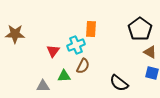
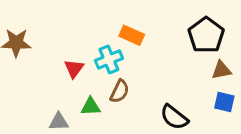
orange rectangle: (91, 29) -> (132, 35), turned -70
brown triangle: (150, 52) -> (221, 70), turned -40

